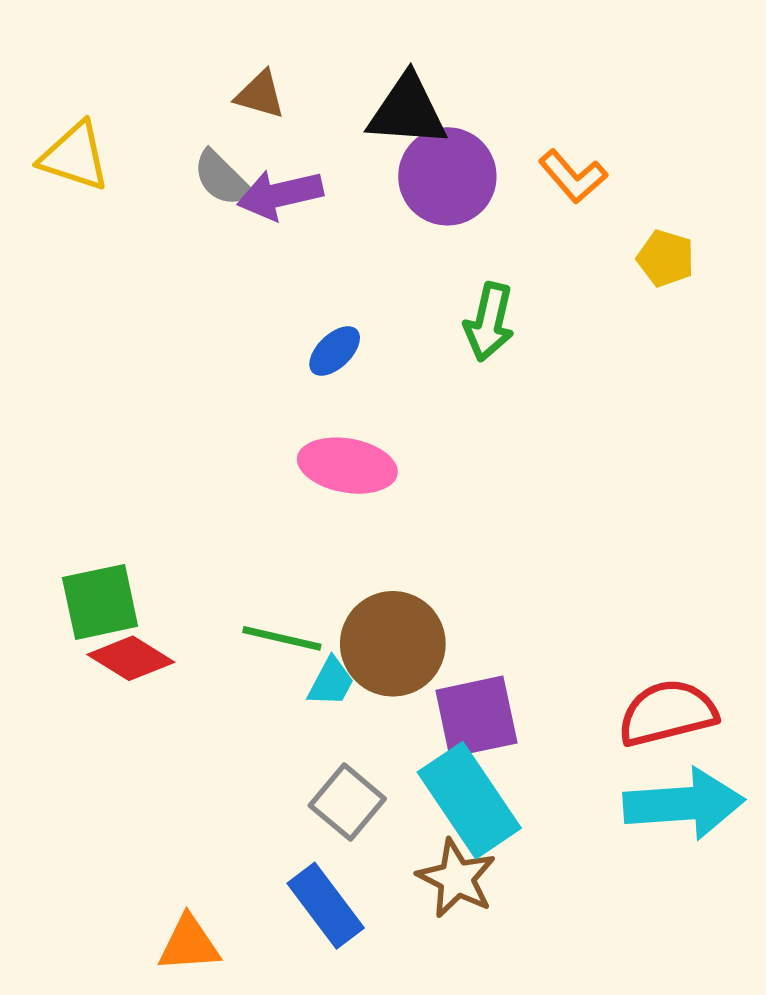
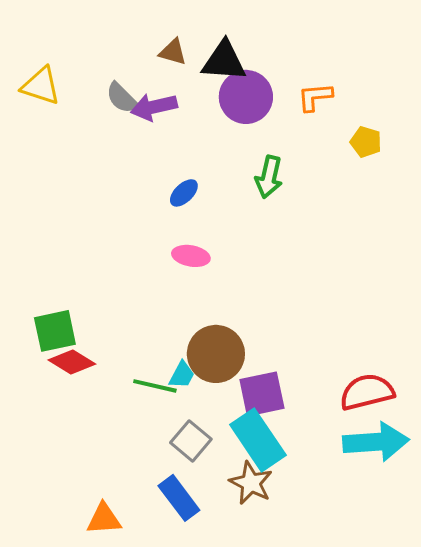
brown triangle: (260, 95) -> (173, 52), moved
orange L-shape: (573, 176) -> (315, 97), turned 126
pink ellipse: (347, 466) -> (191, 256), size x0.7
green line: (282, 638) -> (155, 386), moved

